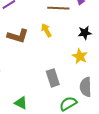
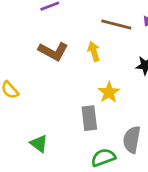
yellow star: (80, 56) -> (109, 92), moved

